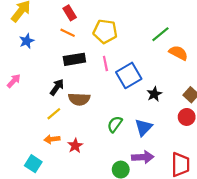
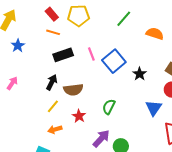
yellow pentagon: (105, 31) -> (79, 16), moved
green line: (160, 34) -> (124, 19), moved
blue triangle: (144, 127) -> (154, 108), moved
red star: (75, 146) -> (79, 116), moved
purple arrow: (143, 157) -> (101, 139), moved, turned -36

